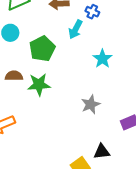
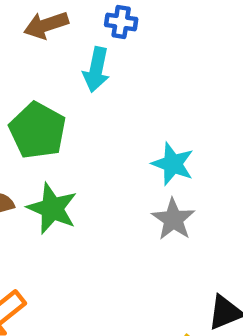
cyan star: (102, 59) -> (173, 164), moved
green star: (39, 85) -> (52, 208), turned -30

